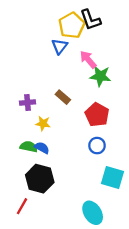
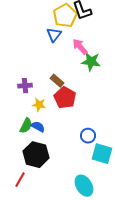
red pentagon: (97, 115) -> (65, 98), moved
blue circle: (97, 146) -> (88, 136), moved
green semicircle: (29, 147) -> (26, 126), turned 105

